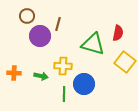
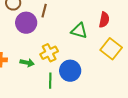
green triangle: (93, 44) -> (79, 31), size x0.7
yellow cross: (63, 66) -> (49, 53), turned -30

